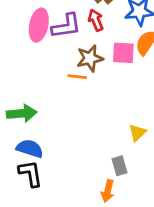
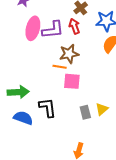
pink square: (123, 53) -> (72, 81), moved
gray rectangle: (119, 166) -> (85, 112), moved
black L-shape: (30, 173) -> (48, 108), moved

